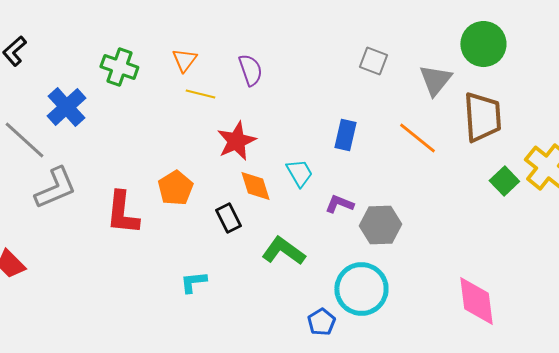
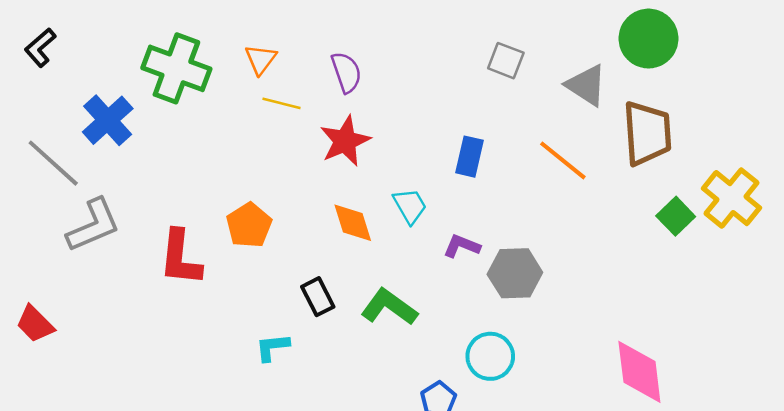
green cross: (119, 67) -> (176, 68), size x1.4
gray triangle: (435, 80) -> (586, 85), turned -36
red star: (236, 141) -> (345, 141), moved
black rectangle: (228, 218) -> (318, 297), moved
cyan circle: (361, 289) -> (490, 356), size x0.7

